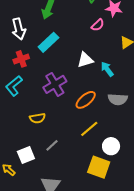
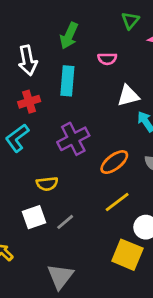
pink semicircle: (98, 25) -> (107, 59), moved, turned 40
cyan rectangle: (48, 42) -> (67, 81), turned -45
white triangle: (85, 60) -> (128, 96), moved
white square: (26, 155) -> (34, 217), moved

